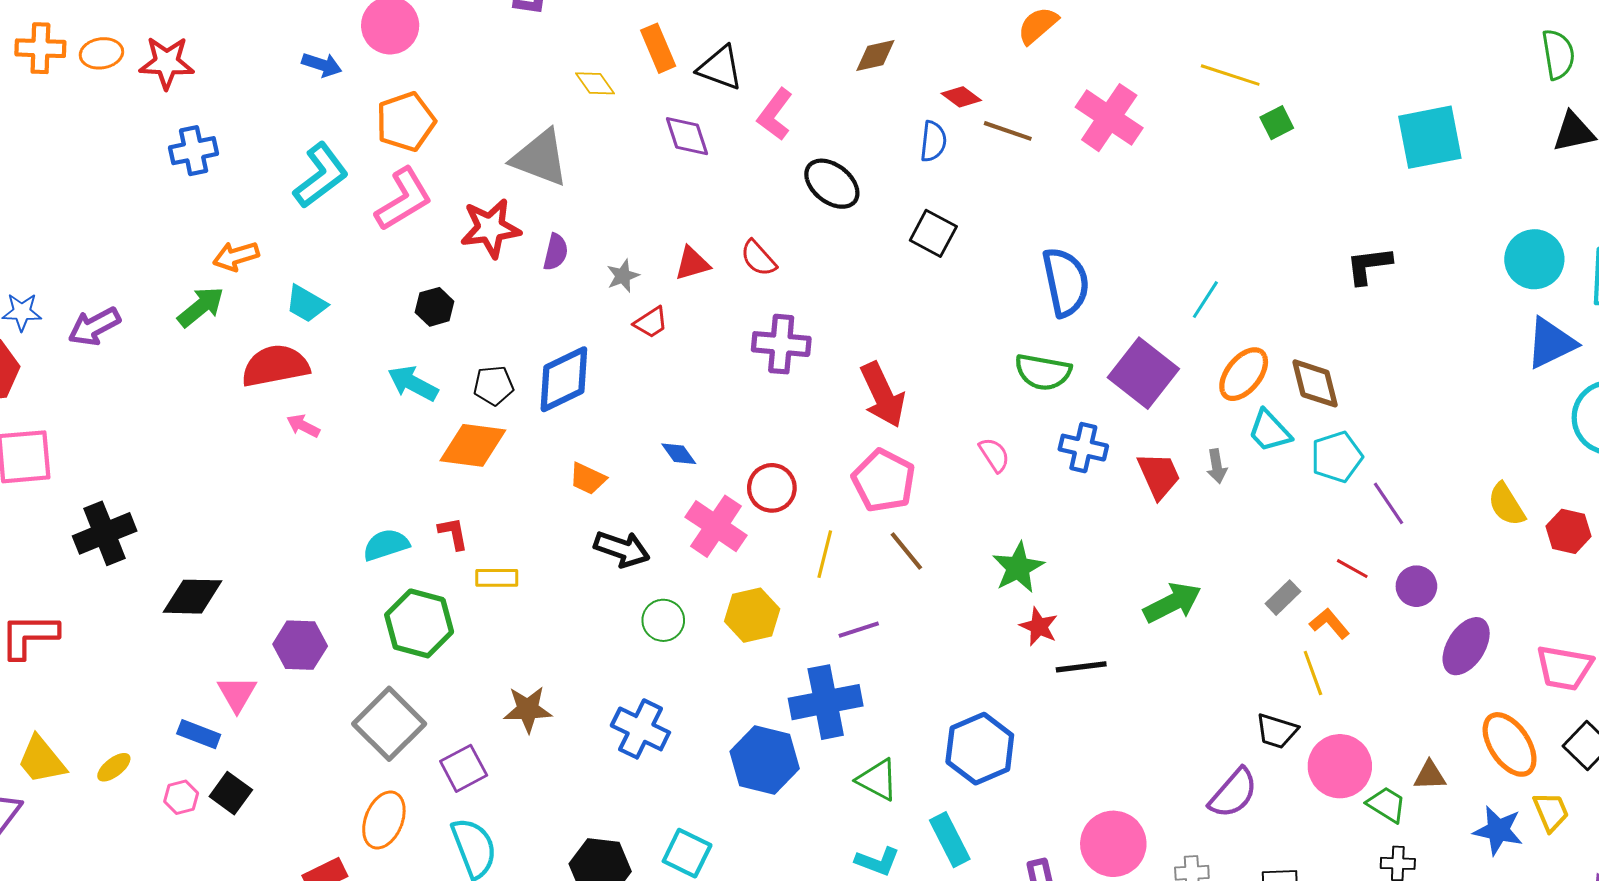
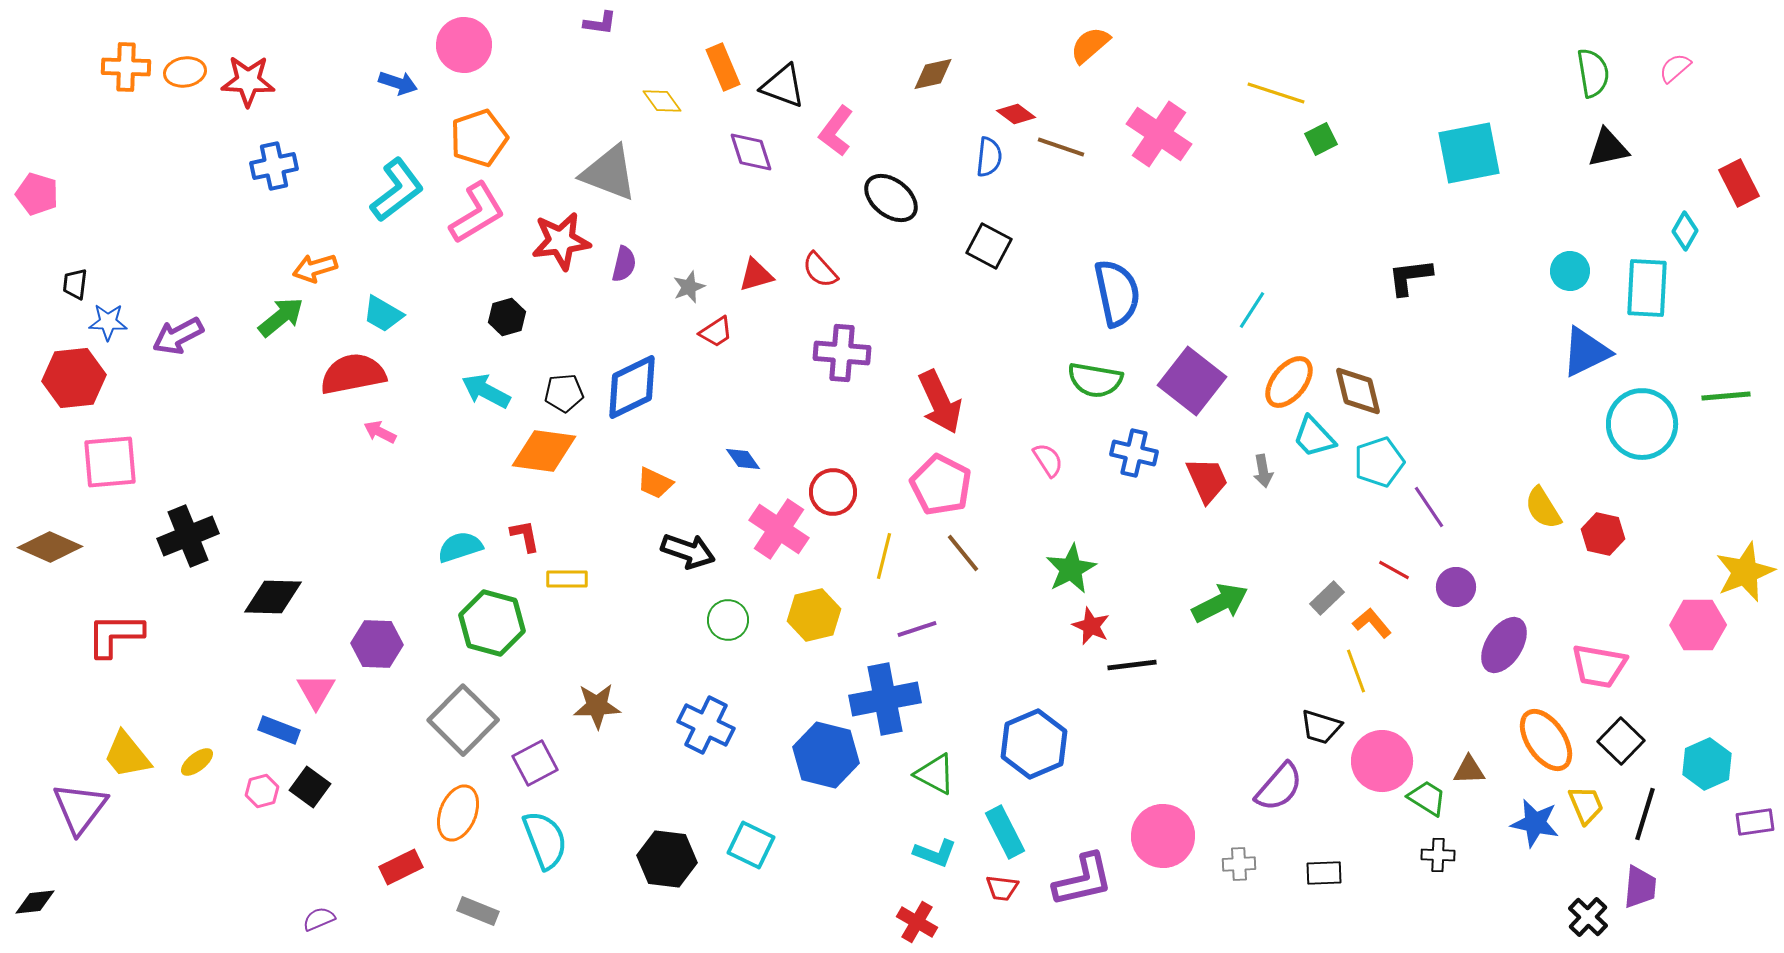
cyan circle: (1534, 259) -> (1570, 271), size x0.7

